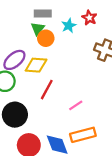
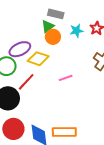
red line: (47, 90) -> (26, 82), moved
pink line: (76, 105) -> (66, 78), moved

